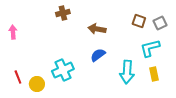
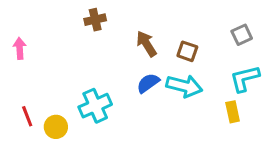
brown square: (139, 21) -> (187, 51), moved
brown arrow: (97, 29) -> (147, 44), turned 48
cyan L-shape: (150, 48) -> (245, 79), moved
cyan arrow: (127, 72) -> (184, 86), moved, turned -80

